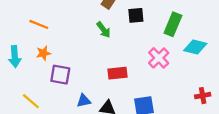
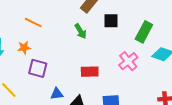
orange line: (39, 24) -> (33, 22), moved

